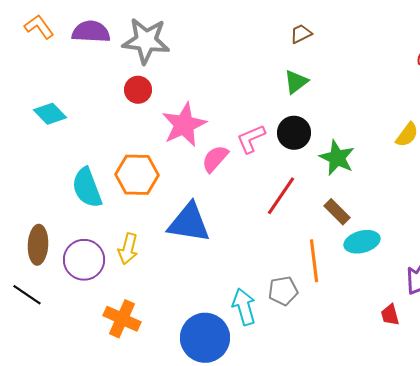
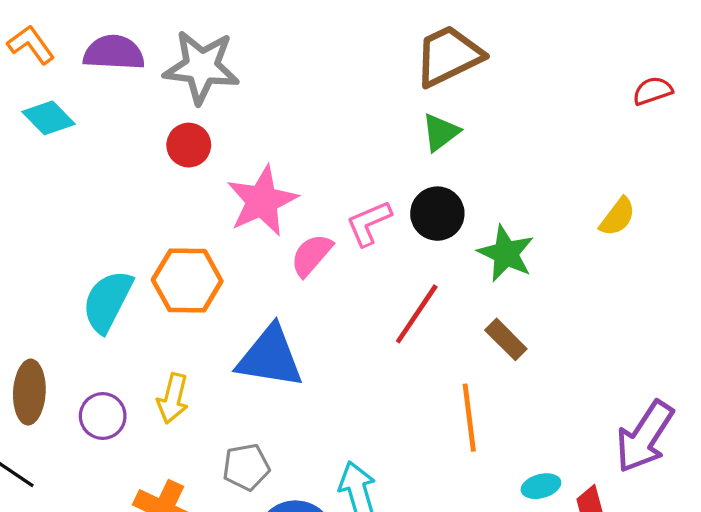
brown trapezoid: (301, 34) -> (449, 56), size x2.0
cyan diamond: (50, 114) -> (48, 118), moved
cyan semicircle: (87, 188) -> (107, 301), turned 48
cyan ellipse: (362, 242) -> (541, 486), moved, size x0.7
purple circle: (84, 260) -> (103, 416), size x0.7
gray pentagon: (283, 291) -> (246, 467), moved

